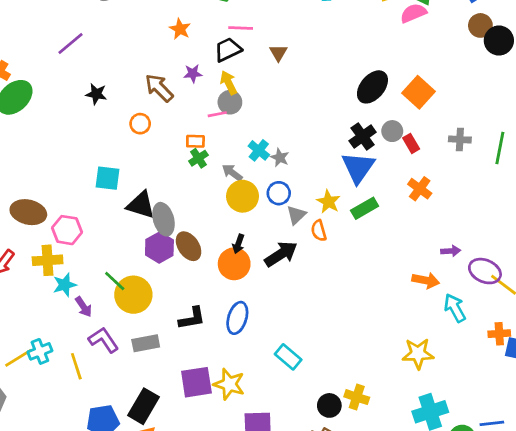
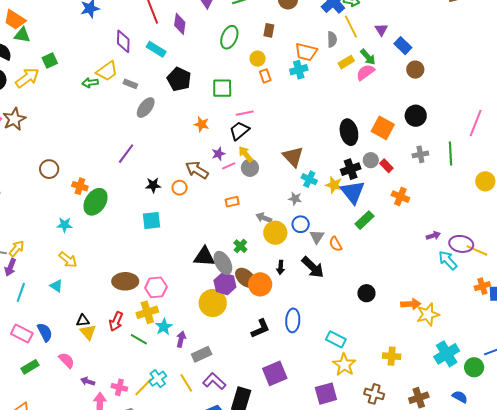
black circle: (499, 41) -> (416, 116), moved
brown triangle: (278, 53) -> (293, 157), moved, size x1.6
black ellipse: (372, 87) -> (349, 132), turned -40
pink line: (217, 114) -> (229, 166), moved
orange circle: (140, 124) -> (180, 188), moved
black cross: (363, 136) -> (351, 169), turned 30
cyan cross: (259, 150) -> (309, 179), moved
green cross: (198, 158) -> (240, 246), moved
cyan square: (108, 178) -> (152, 220), moved
yellow star: (328, 202) -> (334, 185), moved
black arrow: (281, 254) -> (313, 267), turned 90
orange circle: (234, 264) -> (260, 284), moved
orange arrow: (426, 280) -> (411, 304), moved
green line: (115, 281) -> (139, 339), moved
yellow circle: (133, 295) -> (213, 303), moved
purple arrow: (83, 307) -> (181, 339), turned -119
cyan arrow: (455, 308) -> (448, 260), moved
purple L-shape: (103, 340) -> (214, 381), moved
gray rectangle: (146, 343) -> (202, 354), moved
yellow star: (229, 384) -> (344, 365), moved, turned 30
black circle: (329, 405) -> (366, 293), moved

